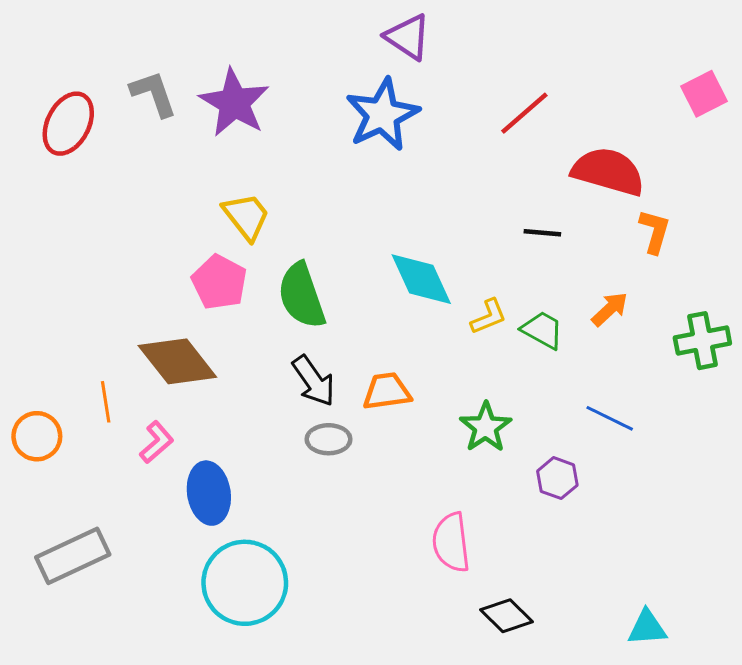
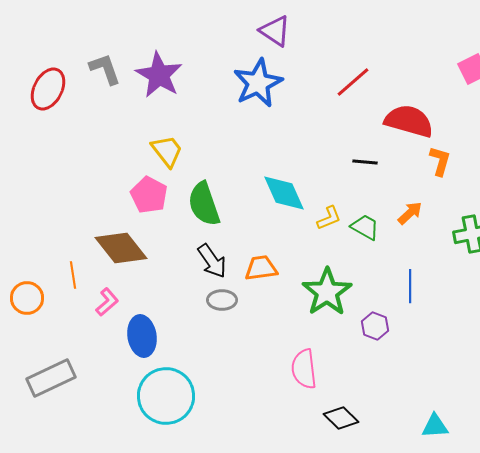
blue line: (610, 418) -> (410, 286), turned 64
green star: (486, 427) -> (327, 292), size x1.4

